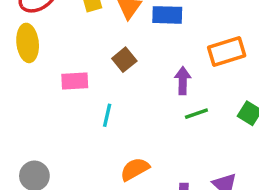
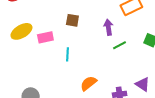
yellow ellipse: (28, 43) -> (21, 31), moved, turned 75
brown square: (124, 60) -> (72, 20), turned -32

